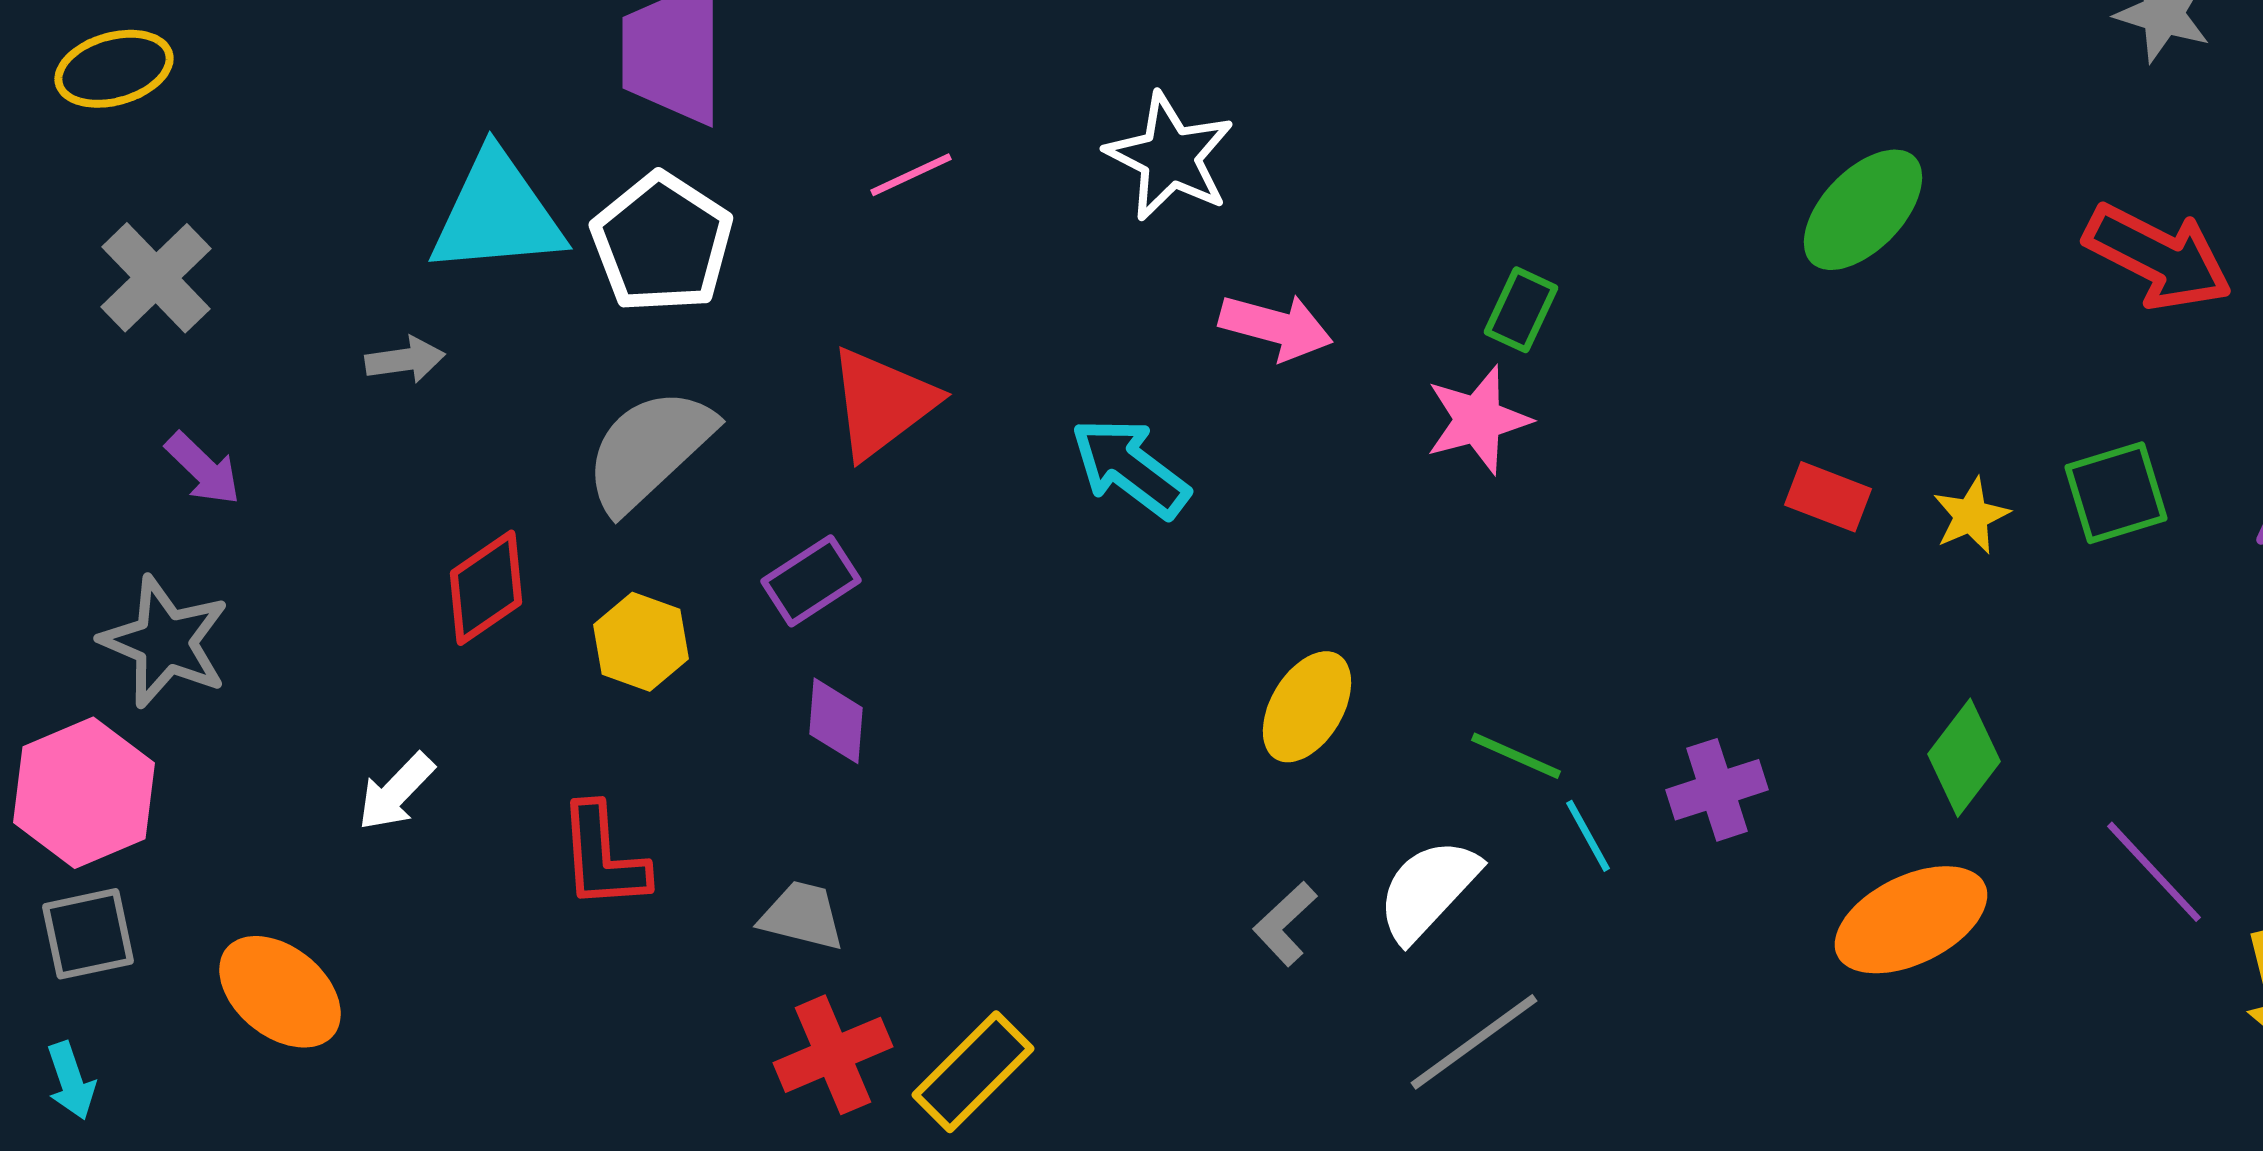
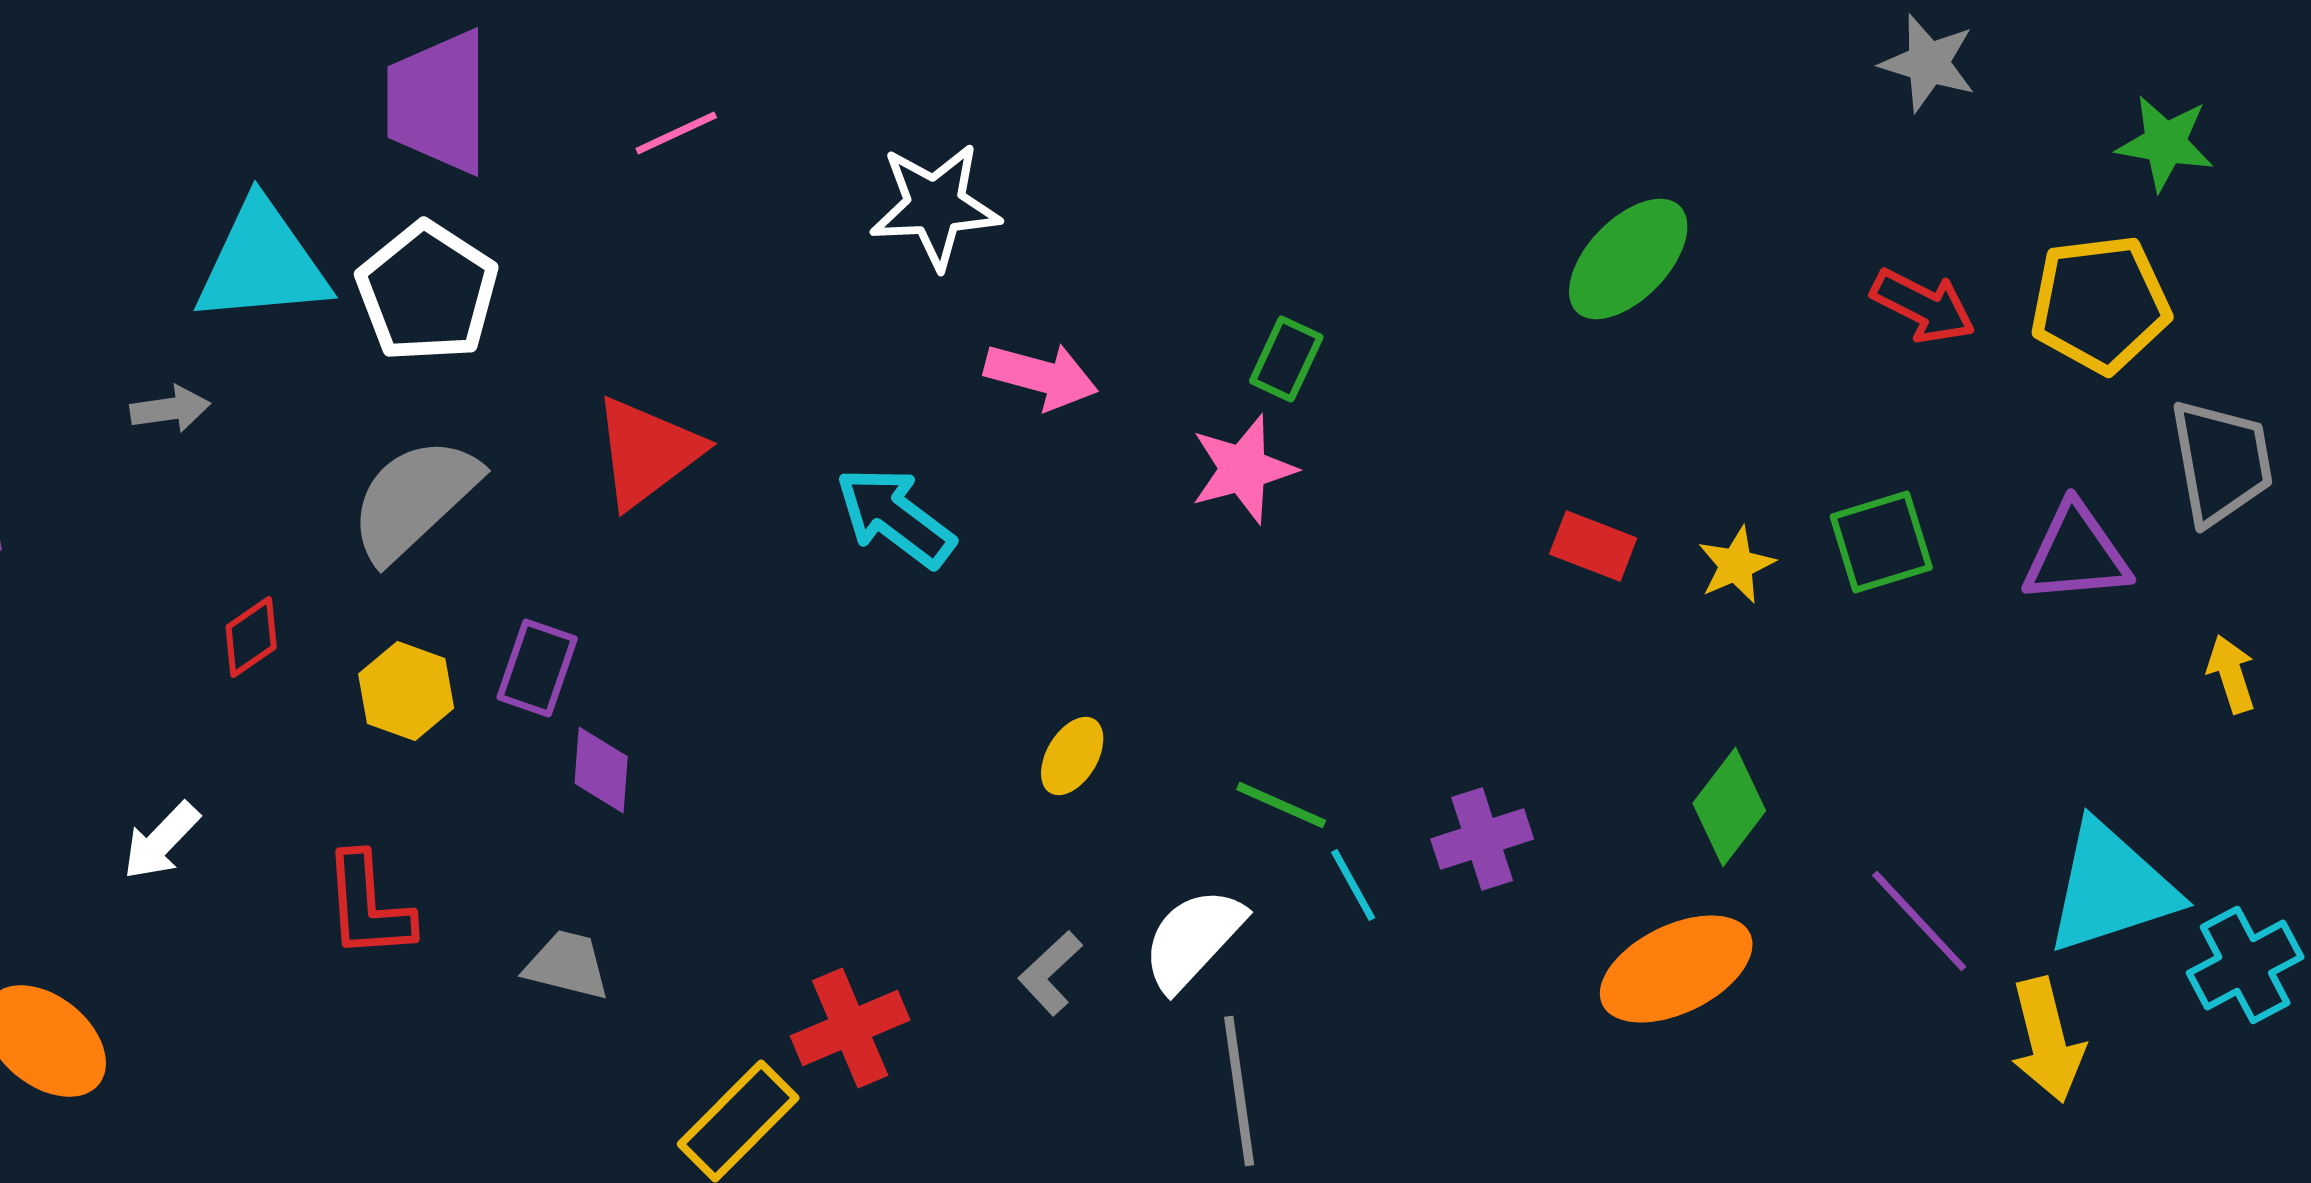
white star: (1170, 157) -> (935, 206), turned -30
pink line: (911, 175) -> (676, 133), moved
red arrow: (2158, 257) -> (1923, 306), size x0.7
purple rectangle: (811, 581) -> (537, 668), moved, turned -38
red diamond: (486, 588) -> (251, 637), size x0.7
yellow ellipse: (1307, 707) -> (1072, 756), size x0.7
gray line: (1474, 1042) -> (1239, 1091), turned -62
red cross: (833, 1055) -> (850, 1028), moved

